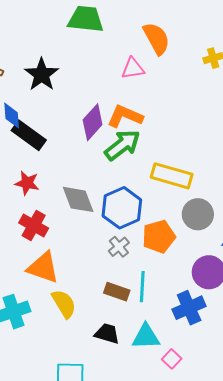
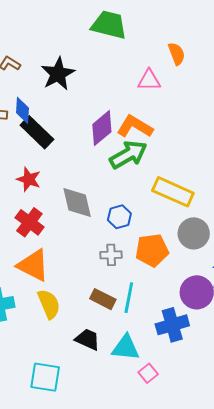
orange semicircle: (156, 39) -> (177, 54), size x0.7
blue hexagon: (122, 208) -> (119, 217), size x0.6
gray cross: (119, 247) -> (111, 255), turned 30

